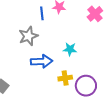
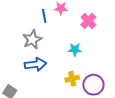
pink cross: (95, 14) -> (88, 21), moved
blue arrow: (42, 61) -> (35, 64), moved

